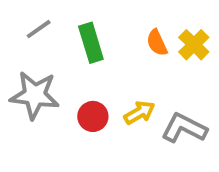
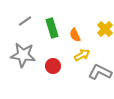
orange semicircle: (157, 43) -> (75, 35), moved
yellow arrow: (139, 113) -> (82, 55), moved

